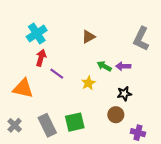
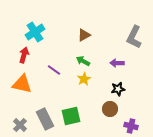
red arrow: (41, 58) -> (24, 55), moved
green arrow: (104, 66) -> (83, 61), moved
gray cross: (15, 125) -> (20, 125), moved

